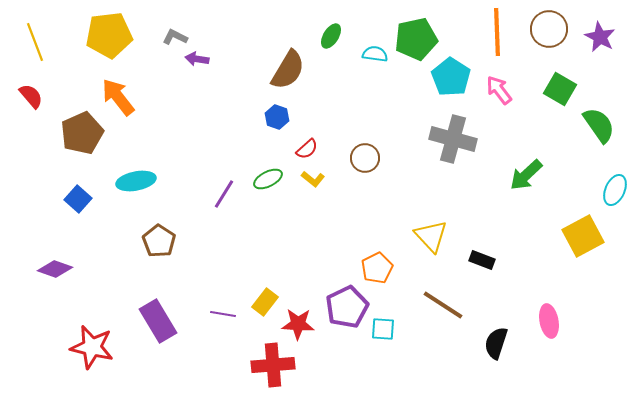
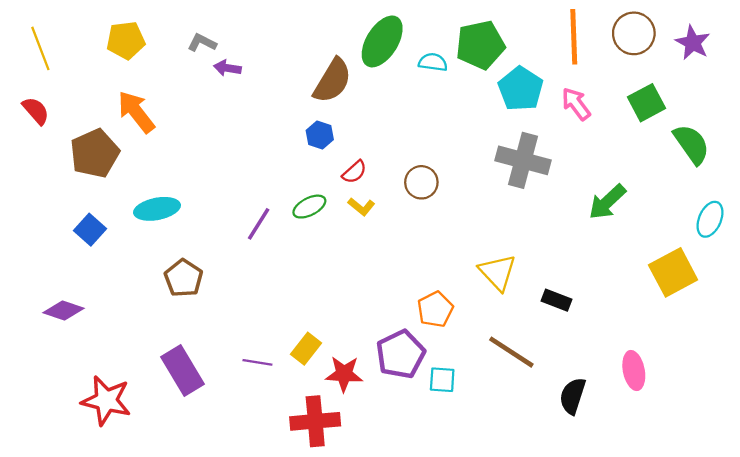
yellow pentagon: (109, 35) -> (126, 40), size x0.7
green ellipse: (331, 36) -> (382, 41), size x1.8
green square: (560, 89) -> (647, 103), turned 32

